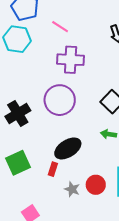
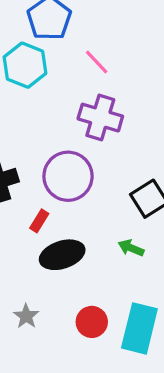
red rectangle: (53, 169) -> (39, 221), moved
gray star: (72, 189) -> (26, 316), moved

